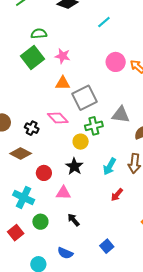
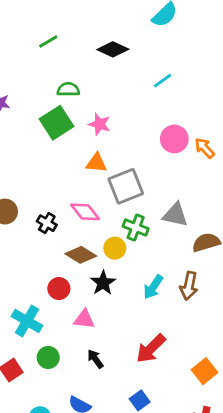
green cross: (94, 126) -> (136, 227), turned 30
brown diamond: (21, 154) -> (81, 255), moved
red arrow: (117, 195) -> (151, 349), moved, size x1.6

